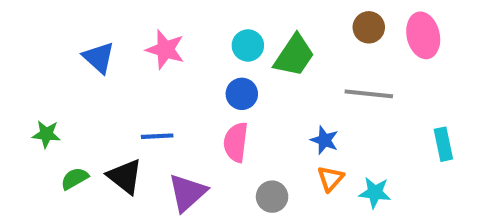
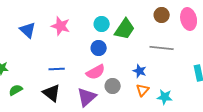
pink semicircle: (236, 142) -> (96, 72), turned -126
black triangle: (125, 176) -> (52, 93), moved
purple triangle: (187, 193) -> (87, 97), moved
gray circle: (272, 197) -> (113, 86), moved

